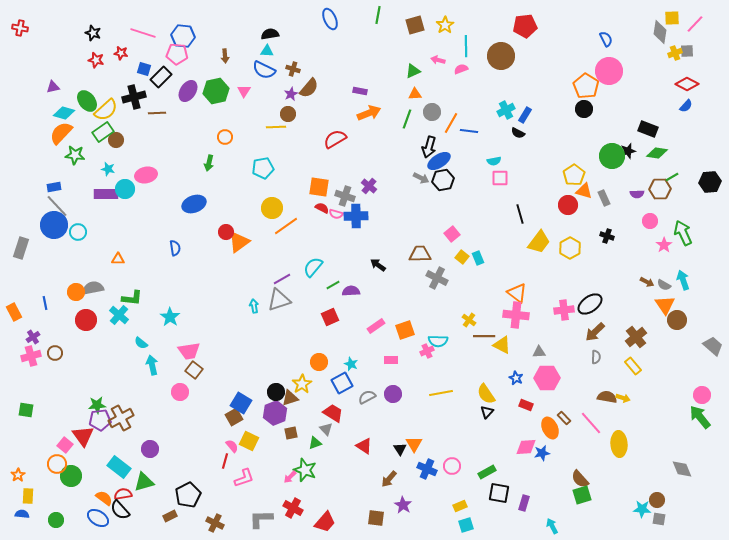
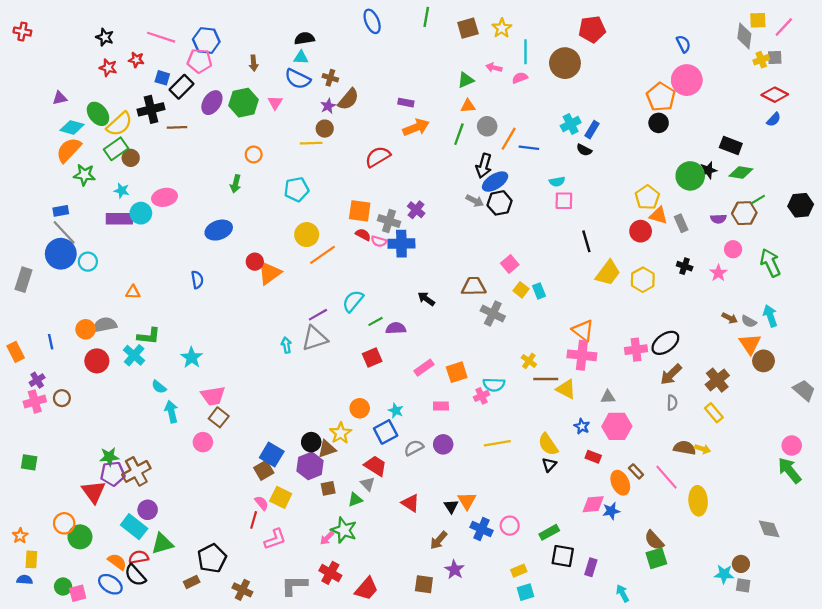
pink star: (664, 245) -> (718, 273), moved
pink square: (65, 445) -> (78, 593), moved, turned 35
purple circle: (150, 449) -> (148, 510), moved

